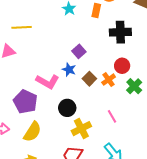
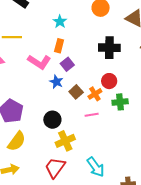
orange rectangle: (96, 10) -> (59, 46), moved
pink L-shape: (48, 82) -> (39, 62), moved
green cross: (134, 86) -> (120, 102), turned 35
pink line: (112, 116) -> (92, 115), moved, turned -72

